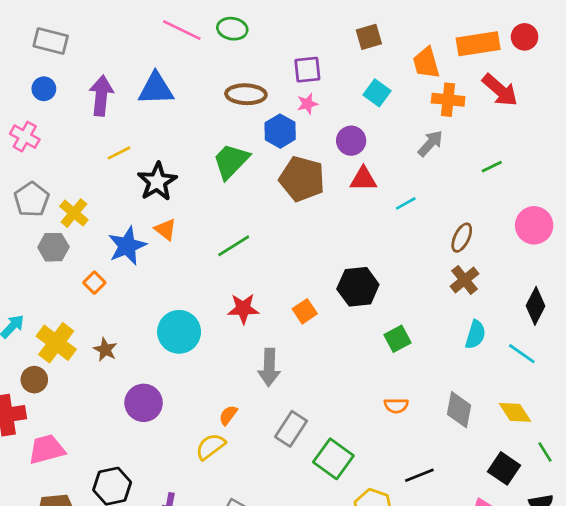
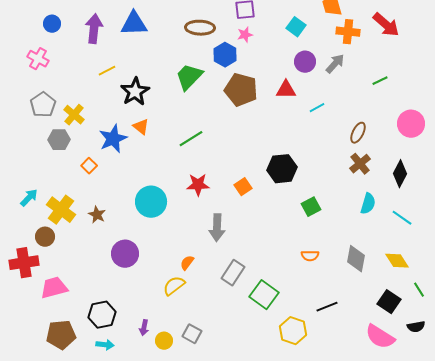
purple circle: (351, 141) -> (305, 62), moved
black diamond: (535, 306) -> (400, 174), moved

